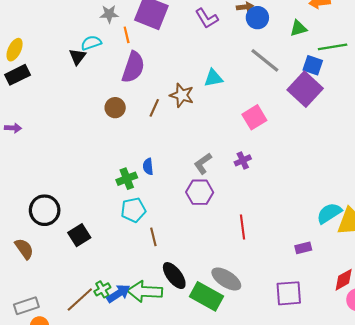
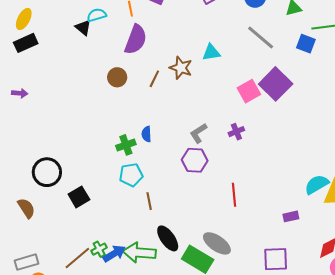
black triangle: (77, 57) -> (83, 28), turned -30
purple square: (305, 89) -> (276, 84), moved

